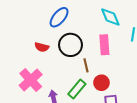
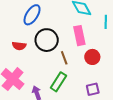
red circle: (101, 83) -> (92, 57), moved

